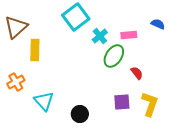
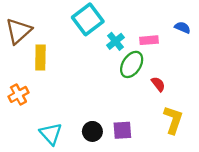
cyan triangle: (44, 101) -> (51, 134), moved
purple square: (122, 102) -> (122, 130), moved

